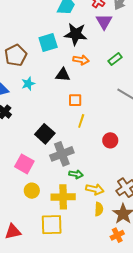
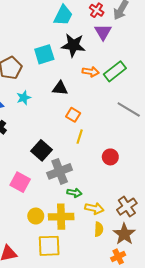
green rectangle: (115, 59) -> (115, 71), size x1.5
orange arrow: (81, 60) -> (91, 72), moved
orange square: (75, 100) -> (73, 115), turned 32
yellow circle: (32, 191) -> (36, 216), moved

